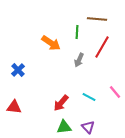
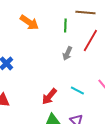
orange arrow: (51, 43) -> (29, 22), moved

